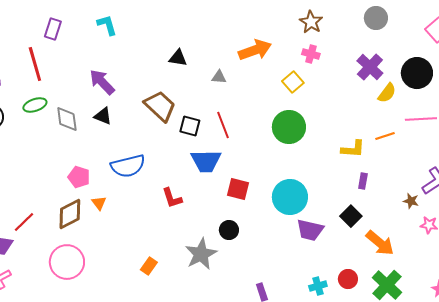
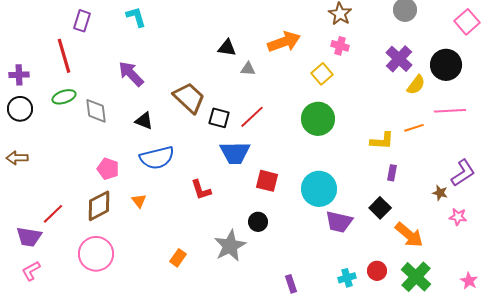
black triangle: (178, 58) -> (227, 48), moved
black triangle: (103, 116) -> (144, 121), moved
red line: (223, 125) -> (252, 117), turned 68
orange triangle: (99, 203) -> (139, 201), moved

